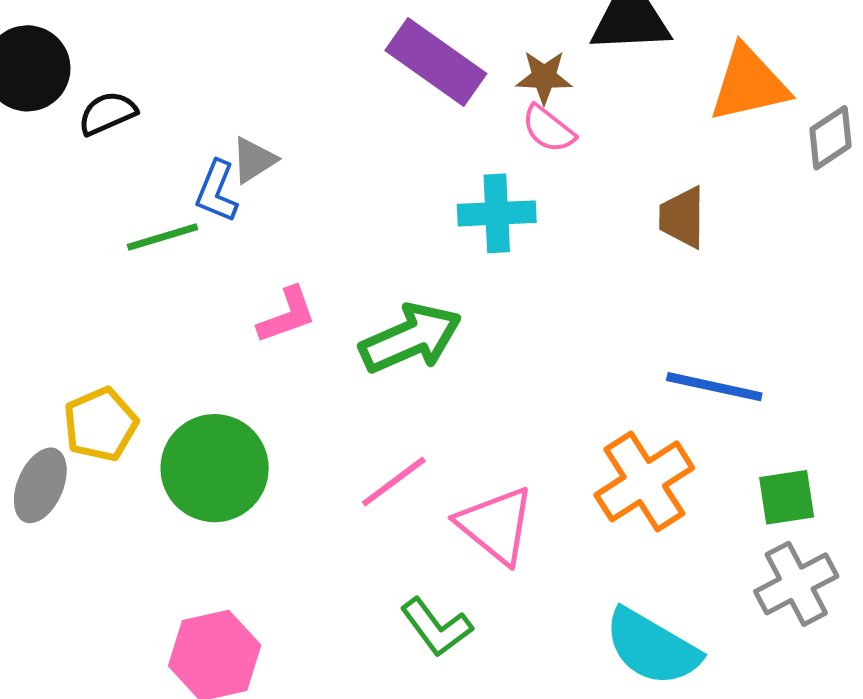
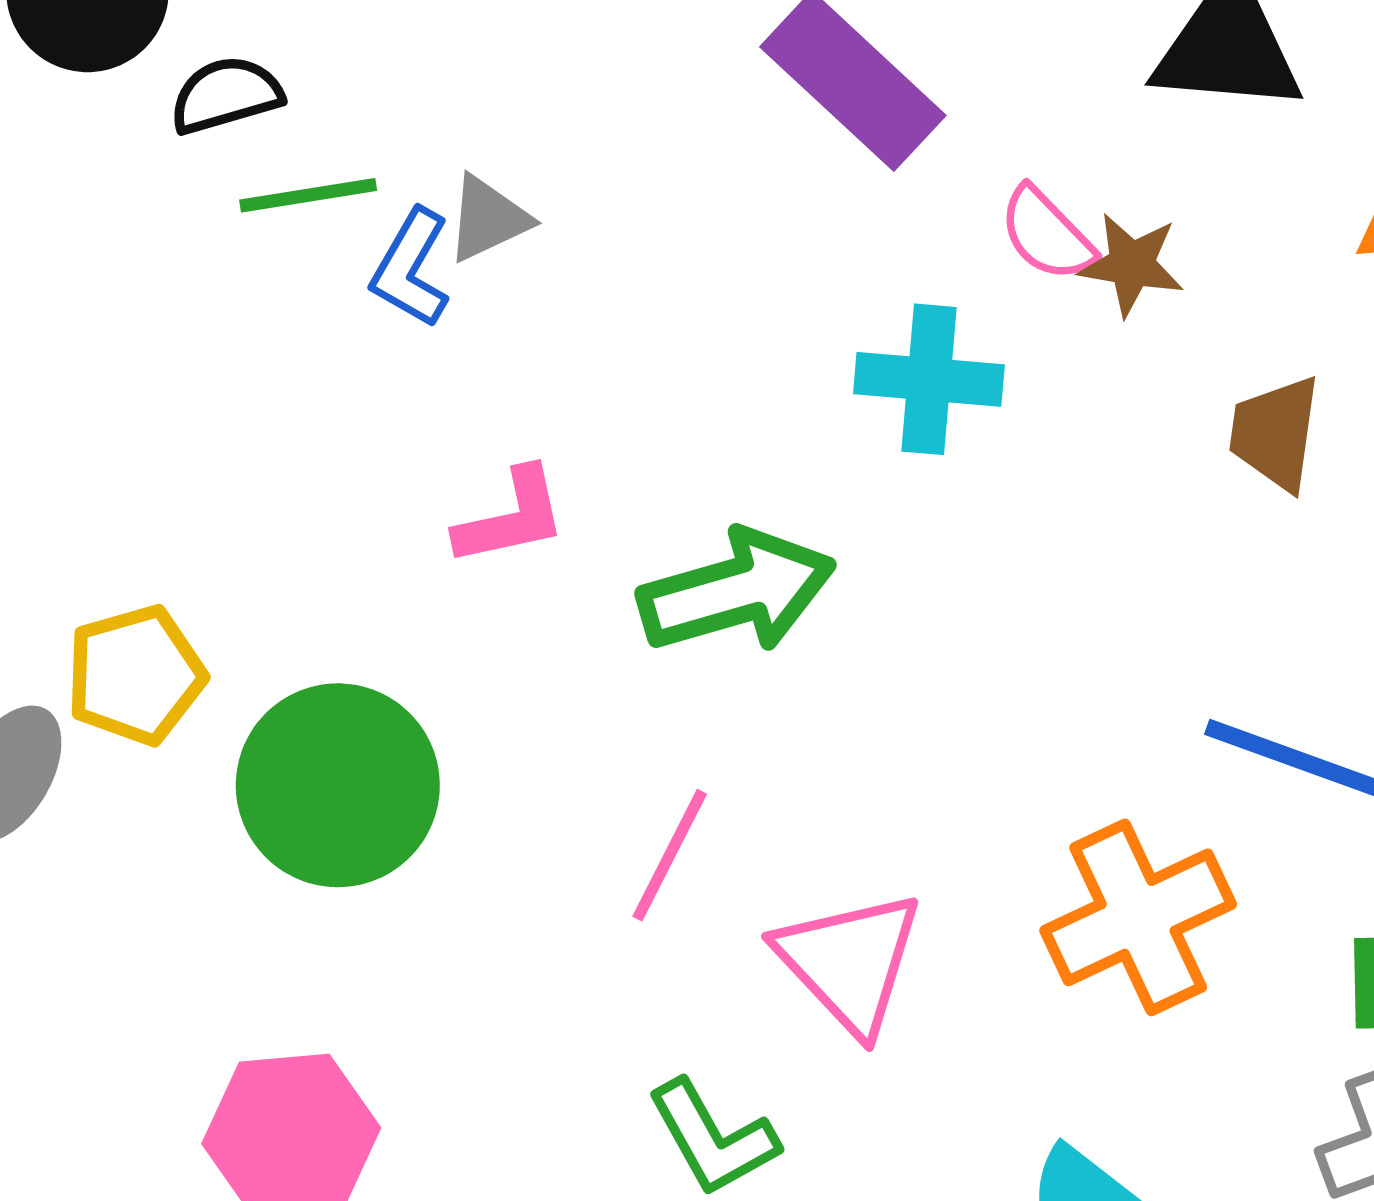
brown star: (544, 77) -> (1132, 265), moved
green line: (163, 237) -> (308, 195), moved
pink line: (394, 482) -> (670, 855), turned -34

